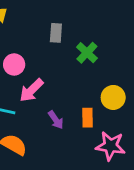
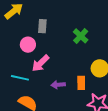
gray rectangle: (56, 33) -> (42, 26), moved
purple arrow: (56, 120) -> (58, 85), turned 120

